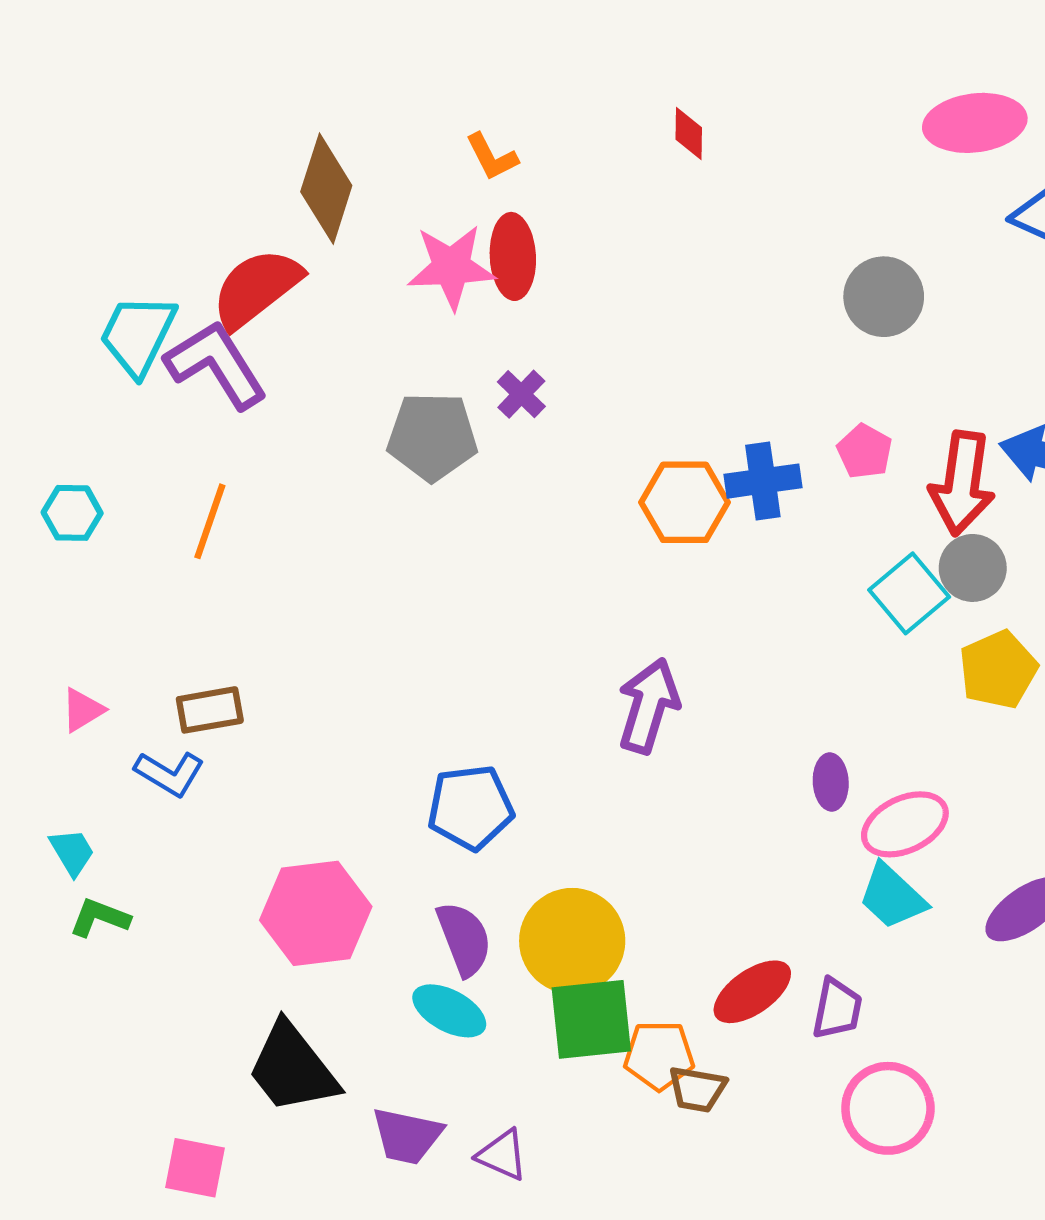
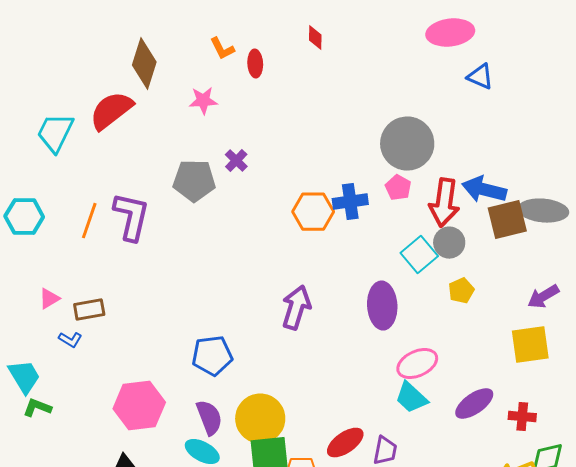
red ellipse: (513, 256) -> (255, 64), moved, size x0.7
pink star: (451, 267) -> (203, 101), size x0.7
gray circle: (884, 297) -> (407, 144), moved, size x1.4
purple L-shape: (216, 365) -> (131, 217), moved, turned 45
cyan hexagon: (72, 513) -> (24, 217), size x1.4
yellow pentagon: (998, 670) -> (461, 291), size x0.7
pink triangle: (83, 710) -> (49, 299), moved
blue L-shape: (170, 774) -> (70, 340), size x0.7
purple ellipse: (831, 782) -> (382, 306), moved, size x1.8
cyan trapezoid: (72, 852) -> (24, 377), size x1.5

